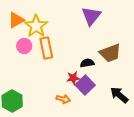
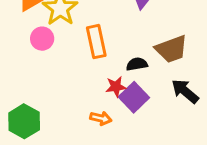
orange rectangle: (46, 48) -> (96, 42), moved
black arrow: (119, 95) -> (185, 91), moved

